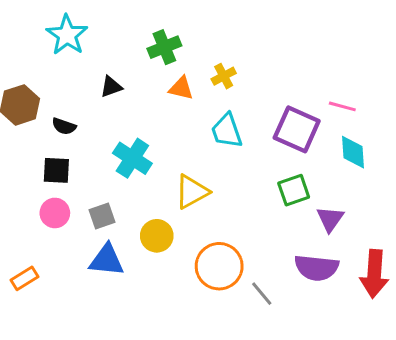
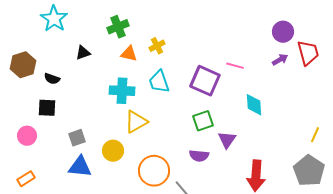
cyan diamond: (353, 152) -> (254, 105), moved
cyan cross: (132, 158) -> (122, 91), moved, turned -30
pink circle: (55, 213) -> (27, 136), moved
purple semicircle: (316, 268) -> (199, 156), moved, size x0.7

